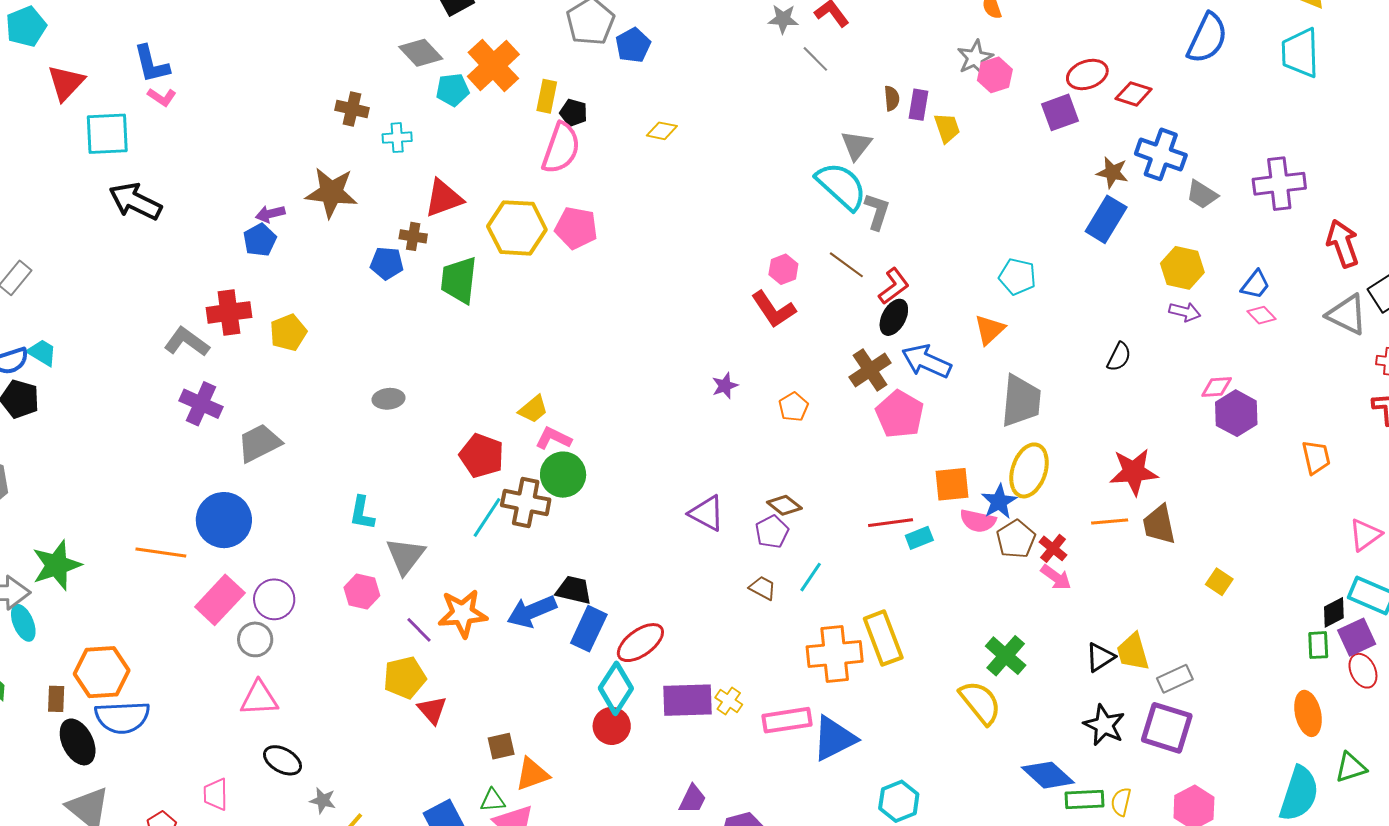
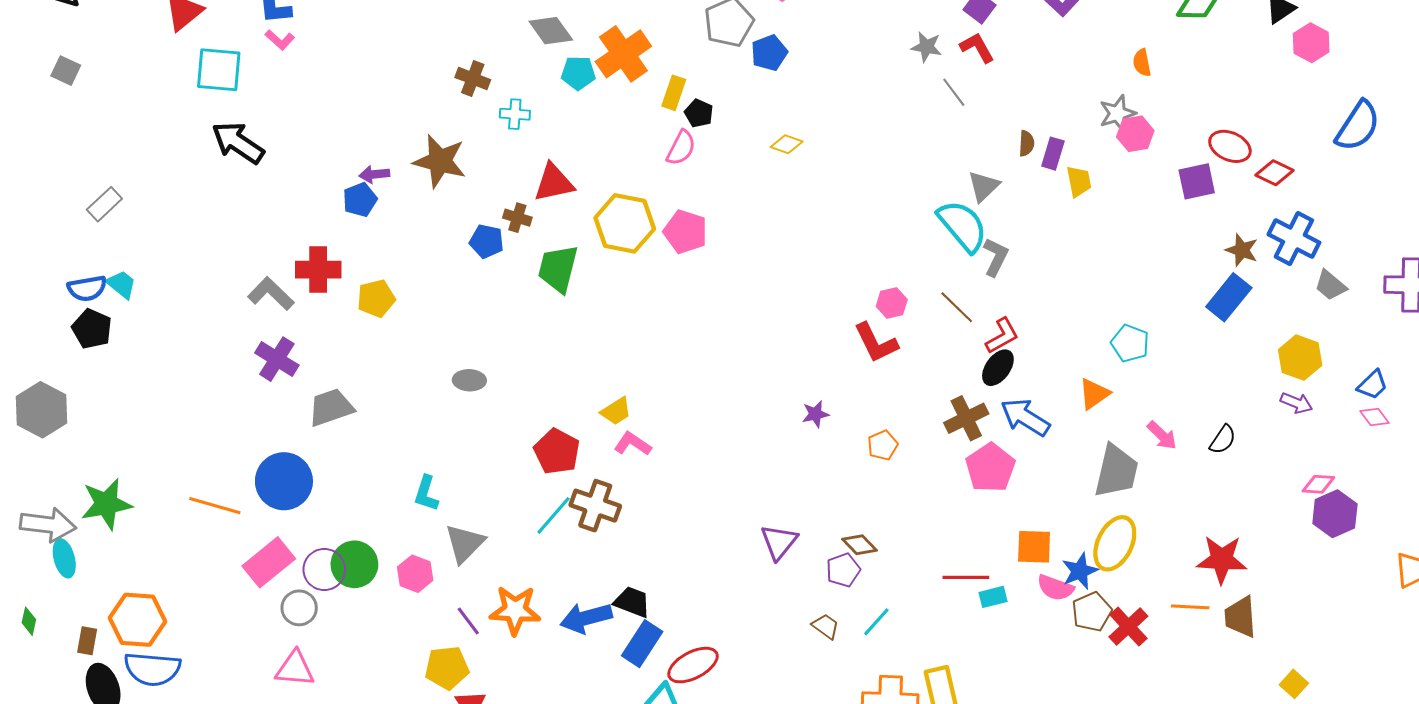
red ellipse: (1087, 75) -> (1230, 146), turned 36
pink semicircle: (561, 148) -> (681, 148), size x0.7
green circle: (563, 475) -> (354, 564), moved
purple triangle: (707, 513) -> (779, 542), turned 33
red cross: (1053, 548) -> (1128, 626), size x1.4
pink arrow: (1056, 577) -> (1162, 435), moved

